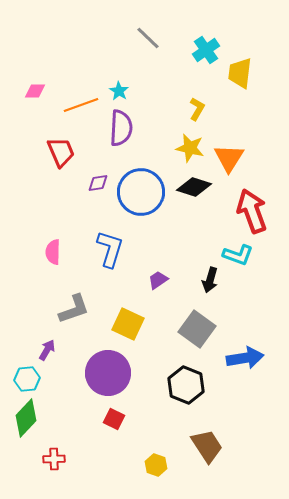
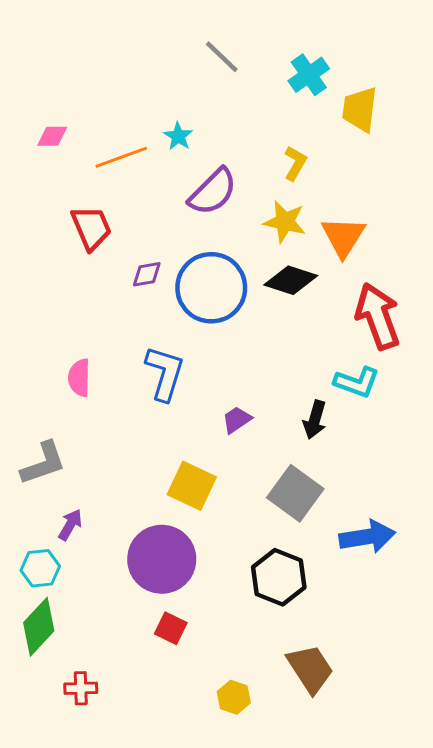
purple semicircle: (121, 128) -> (213, 192), moved, turned 42
gray L-shape: (74, 309) -> (43, 463), moved

